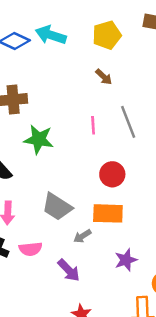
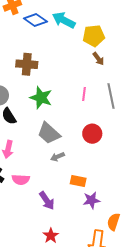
yellow pentagon: (107, 35) -> (94, 36), moved
gray trapezoid: (57, 207) -> (49, 133), moved
orange rectangle: (108, 213) -> (78, 181), moved, size x0.7
gray arrow: (82, 236) -> (57, 157), moved

